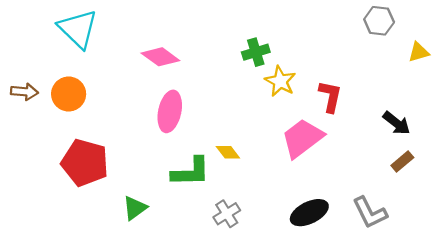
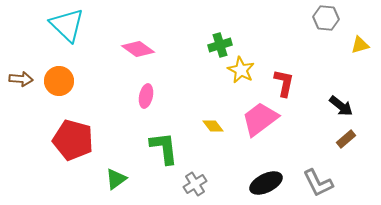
pink ellipse: (170, 111) -> (146, 96), size x0.7
yellow diamond: (228, 152) -> (213, 126), moved
green L-shape: (191, 172) -> (164, 148), turned -96

